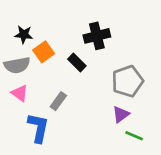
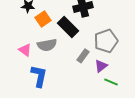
black rectangle: (77, 63) -> (68, 27), size x1.5
gray semicircle: (17, 65) -> (47, 45), moved
gray rectangle: (58, 101) -> (83, 56), moved

